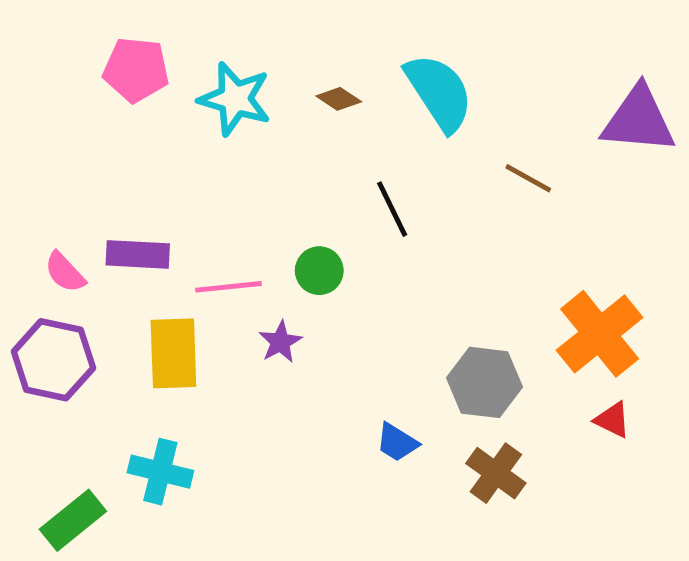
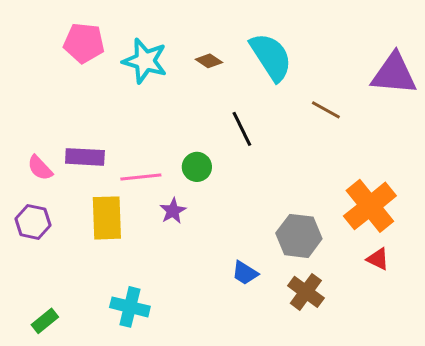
purple hexagon: (53, 360) -> (33, 222), size x0.7
cyan cross: (160, 472) -> (130, 307), moved
green rectangle: (73, 520) -> (45, 321), size x0.7

